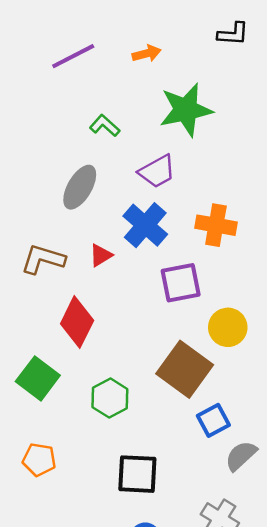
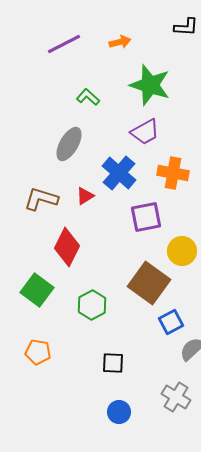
green star: (186, 110) -> (150, 85), turned 30
purple trapezoid: (157, 171) -> (145, 132), moved
black square: (137, 474) -> (113, 363), size x0.7

